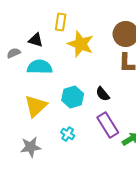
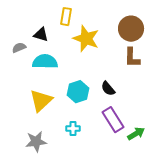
cyan cross: (68, 134) -> (73, 129), turned -32

